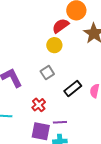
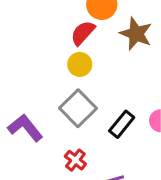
gray square: (47, 73) -> (78, 108), size x1.6

